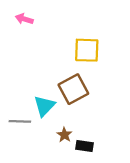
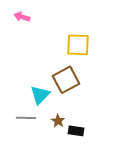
gray line: (20, 121) -> (26, 118), moved

